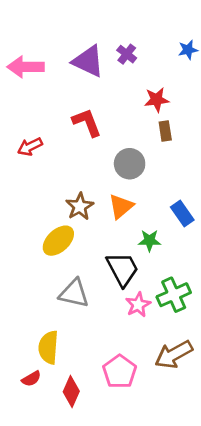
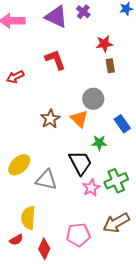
gray circle: (130, 164) -> (93, 99), moved
orange triangle: (121, 206) -> (79, 119), turned -36
yellow ellipse: (58, 241) -> (19, 165), moved
pink pentagon: (120, 372) -> (78, 235), turned 30

